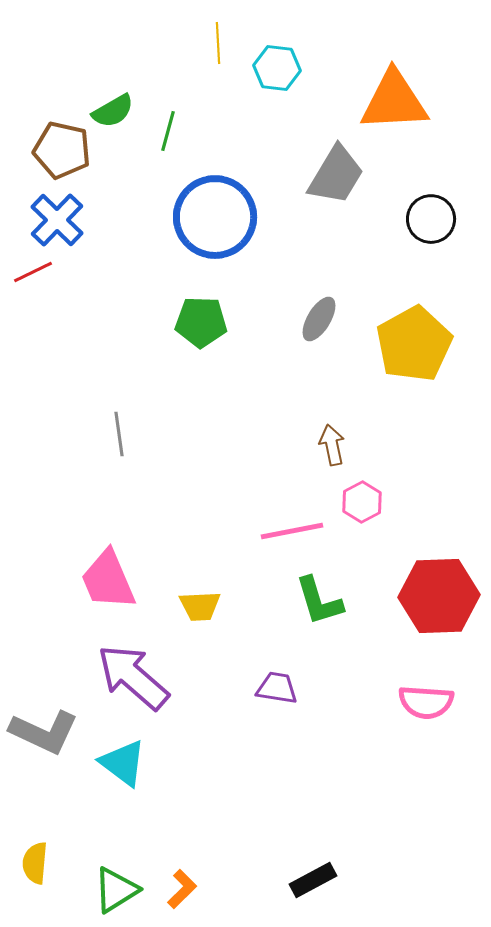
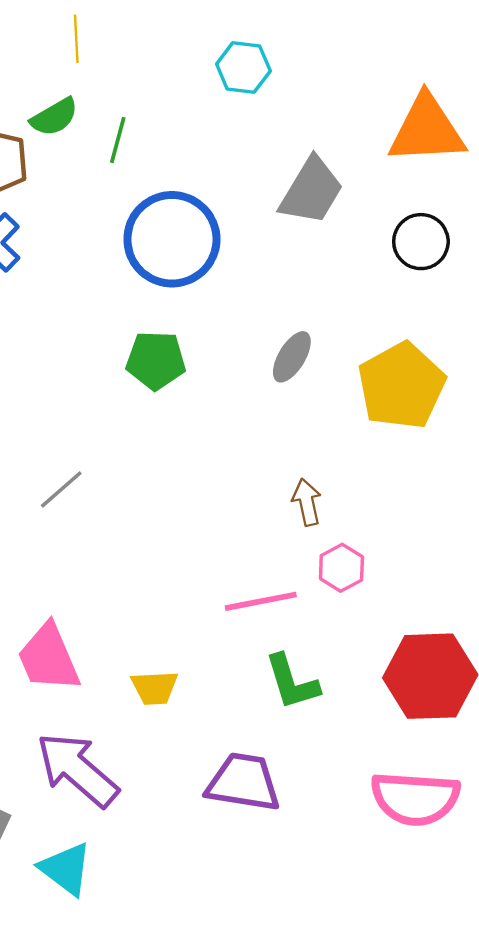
yellow line: (218, 43) -> (76, 39), moved
orange triangle: (394, 101) -> (427, 130), moved
gray line: (119, 434) -> (61, 489), turned 57
purple trapezoid: (277, 688) -> (243, 782), size x1.6
pink semicircle: (426, 702) -> (415, 798), size x1.4

